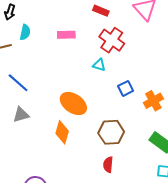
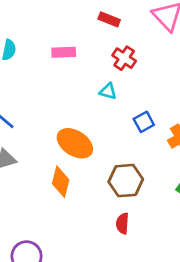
red cross: (112, 40) -> (124, 58), size x0.7

